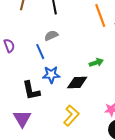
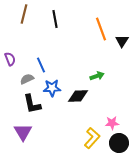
gray semicircle: (51, 36) -> (27, 79), moved
yellow L-shape: (71, 116) -> (92, 138), moved

